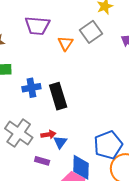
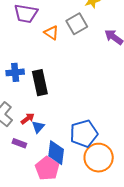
orange triangle: (65, 43) -> (51, 33), turned -35
red arrow: (48, 135) -> (28, 119), turned -32

